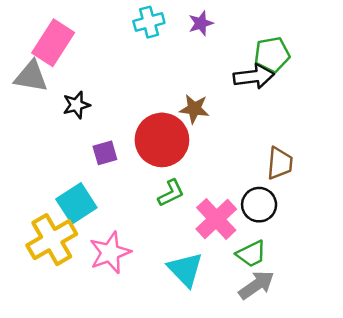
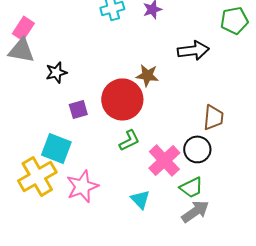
pink rectangle: (53, 43) -> (23, 28), moved, size x0.7
green pentagon: (272, 54) -> (234, 20), moved
cyan square: (76, 203) -> (56, 148), turned -36
cyan triangle: (185, 269) -> (140, 199), size x0.7

